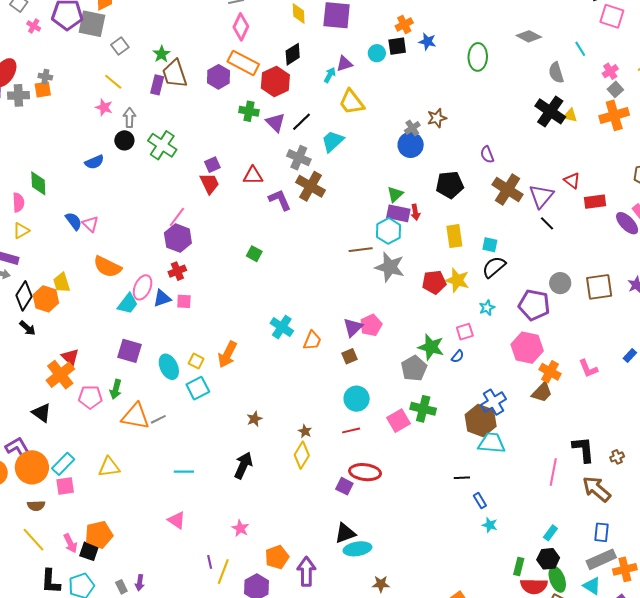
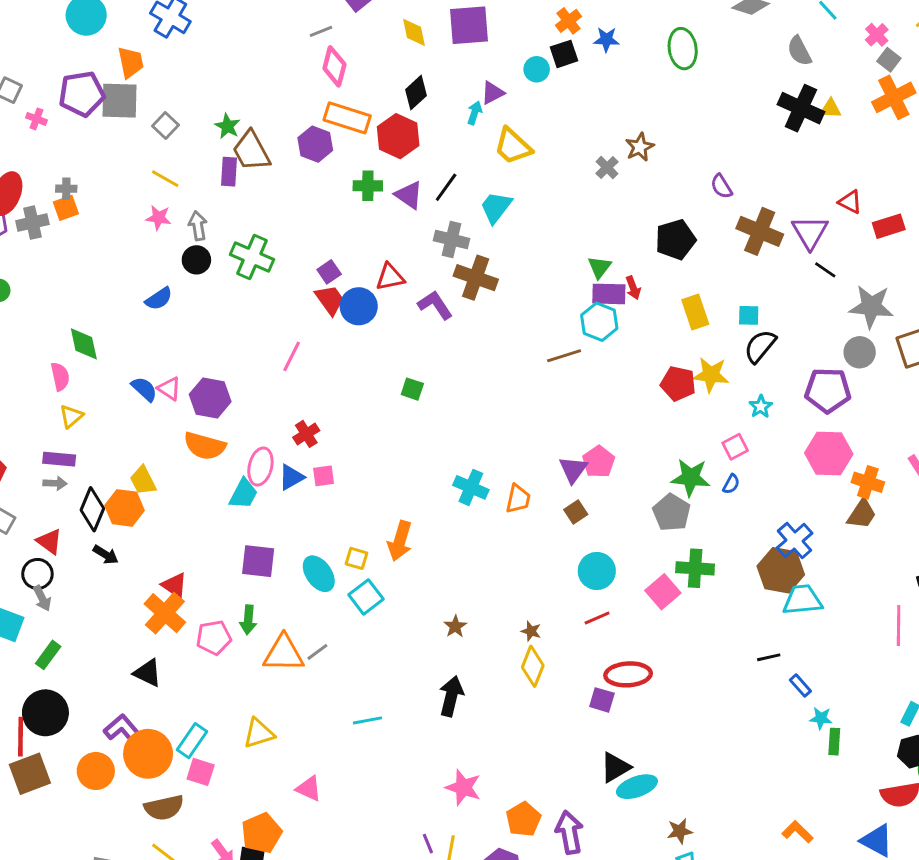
blue circle: (411, 145) -> (359, 306), moved
purple hexagon: (178, 238) -> (210, 398), moved
gray star: (390, 267) -> (871, 307), moved
red pentagon: (434, 282) -> (678, 384), turned 30
pink square: (65, 486) -> (201, 772), turned 36
brown semicircle: (36, 506) -> (164, 808), size x1.5
pink triangle: (177, 520) -> (309, 789), moved
pink star: (240, 528) -> (463, 787), size x1.4
green rectangle: (519, 566) -> (834, 742), moved

